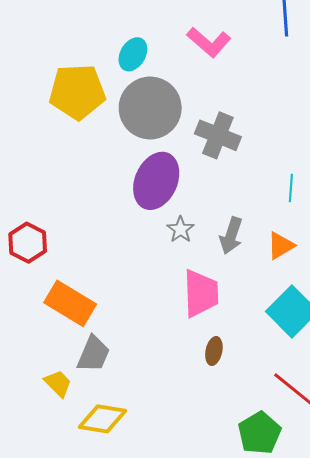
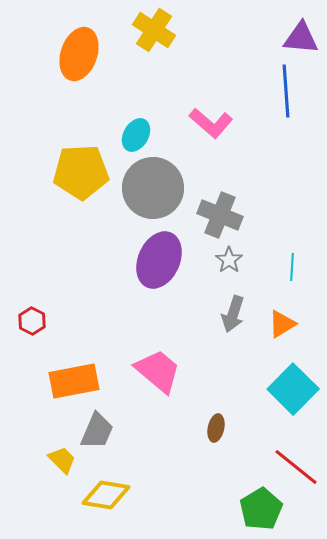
gray star: (181, 229) -> (229, 260), moved
red hexagon: (28, 243) -> (32, 321), size x0.7
pink trapezoid: (201, 293) -> (158, 371), moved, turned -48
orange rectangle: (70, 303) -> (74, 381), turned -42

